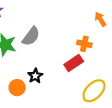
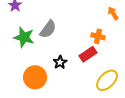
black star: (35, 76) -> (60, 62), moved
orange circle: (17, 88) -> (35, 77), size x1.5

